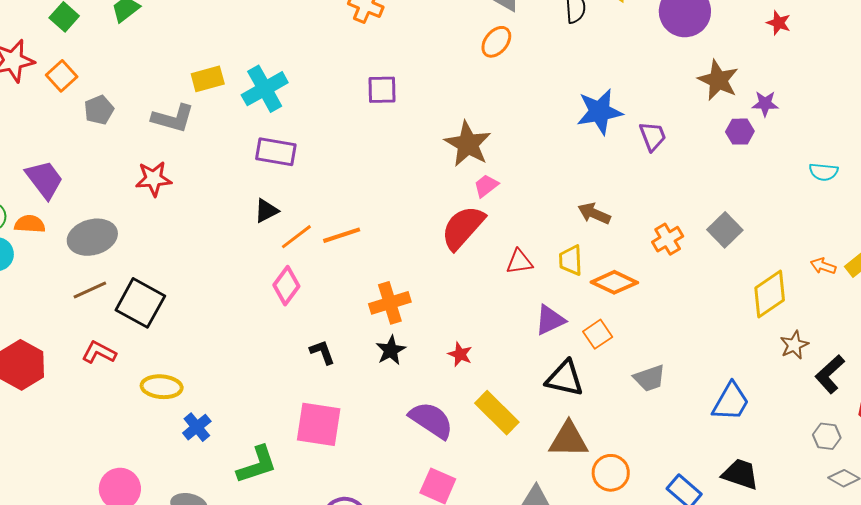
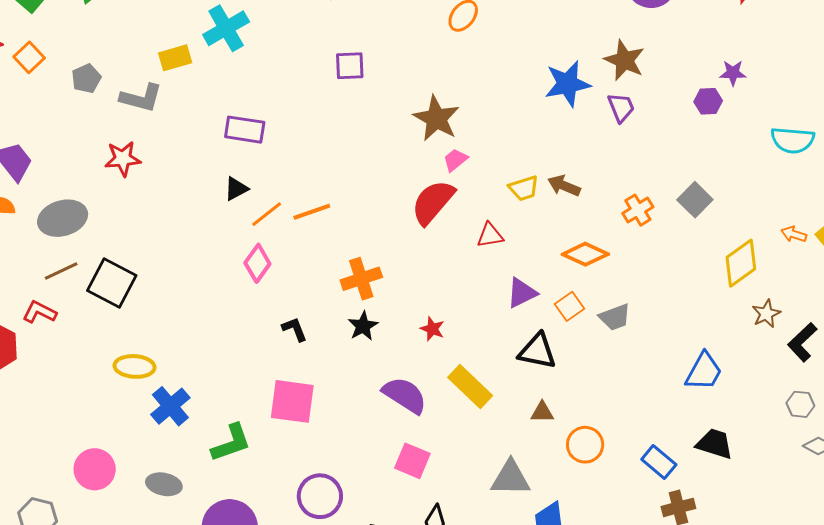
brown star: (718, 80) -> (624, 60), moved
cyan cross: (265, 89) -> (226, 28), moved
gray pentagon: (99, 110) -> (86, 78), moved
cyan semicircle: (824, 172) -> (793, 140), size x1.5
yellow trapezoid: (571, 260) -> (524, 188), moved, turned -104
red L-shape: (99, 352) -> (39, 312), moved
gray trapezoid: (649, 378) -> (615, 317), moved
blue cross: (197, 427) -> (170, 406), size x1.4
brown triangle: (569, 440) -> (542, 412), size x0.6

